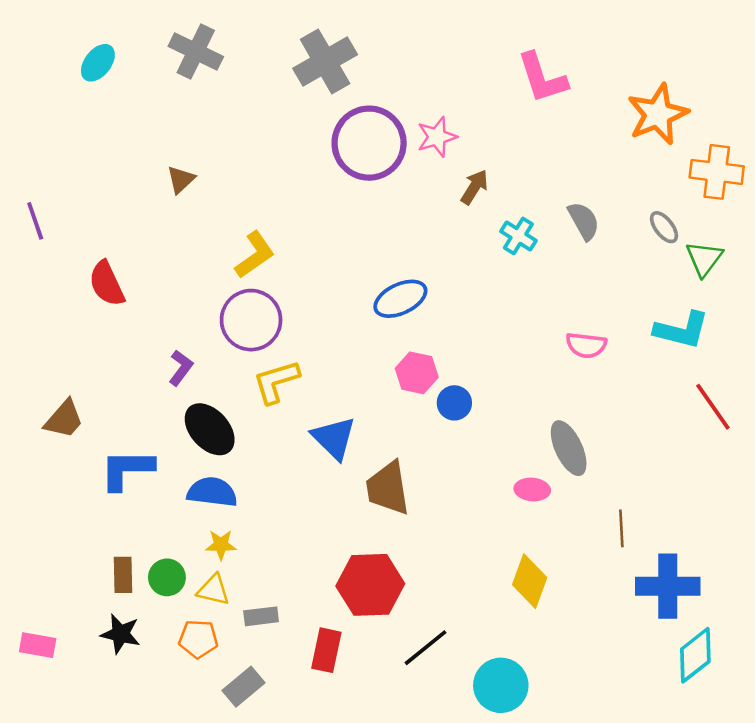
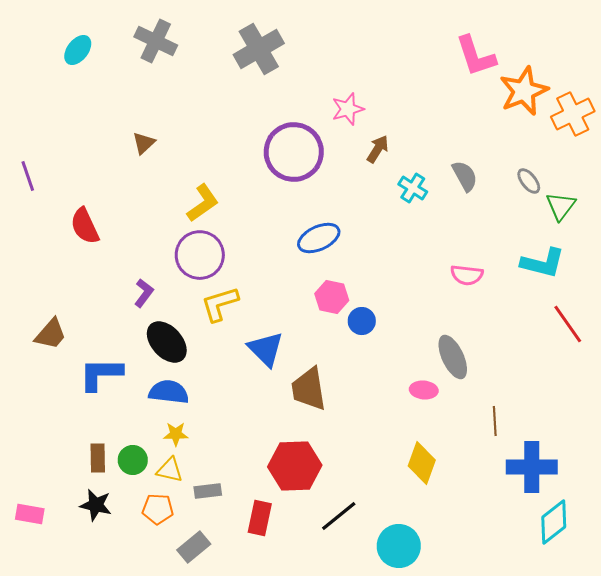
pink L-shape: (542, 78) -> (476, 56), moved
purple circle: (369, 143) -> (294, 152), moved
orange cross: (717, 172) -> (573, 114), moved, turned -33

